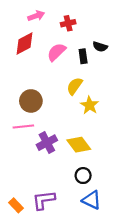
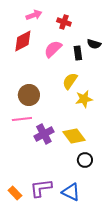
red cross: (68, 23) -> (64, 22), turned 32
yellow star: (89, 105) -> (84, 99), turned 30
black circle: (83, 176) -> (85, 160), moved
blue triangle: (92, 200) -> (71, 192), moved

